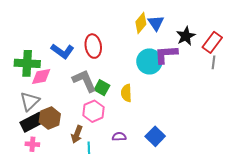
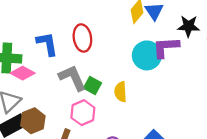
black star: (186, 36) -> (189, 26), turned 30
blue L-shape: (62, 51) -> (47, 44), turned -135
pink diamond: (41, 77) -> (23, 73), turned 40

